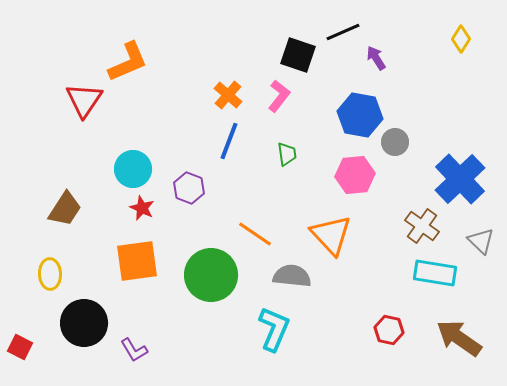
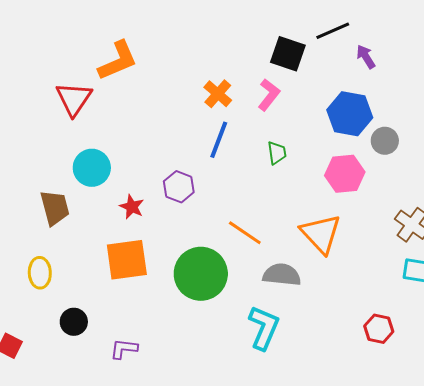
cyan circle: (133, 169) -> (92, 168), moved
brown trapezoid: (65, 209) -> (55, 208), turned -48
black circle: (84, 323) -> (74, 322), size x0.6
purple L-shape: (134, 350) -> (124, 349), turned 128

